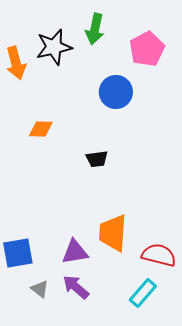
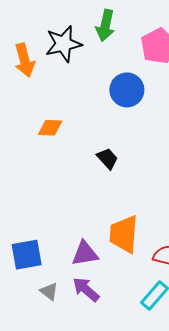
black trapezoid: (97, 159) -> (107, 158), turned -125

